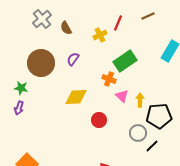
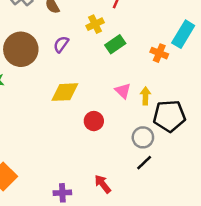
yellow cross: (100, 35) -> (95, 24), moved
green rectangle: (125, 61) -> (115, 44), moved, size x0.7
orange cross: (109, 79) -> (159, 53), moved
black line: (152, 146) -> (144, 163), moved

